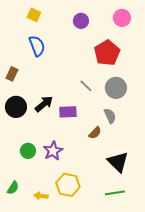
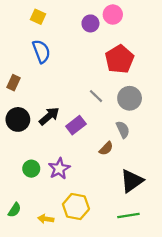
pink circle: (122, 18) -> (113, 15), moved
purple rectangle: (68, 112) -> (76, 125), turned -36
black triangle: (118, 162) -> (132, 181), turned 40

